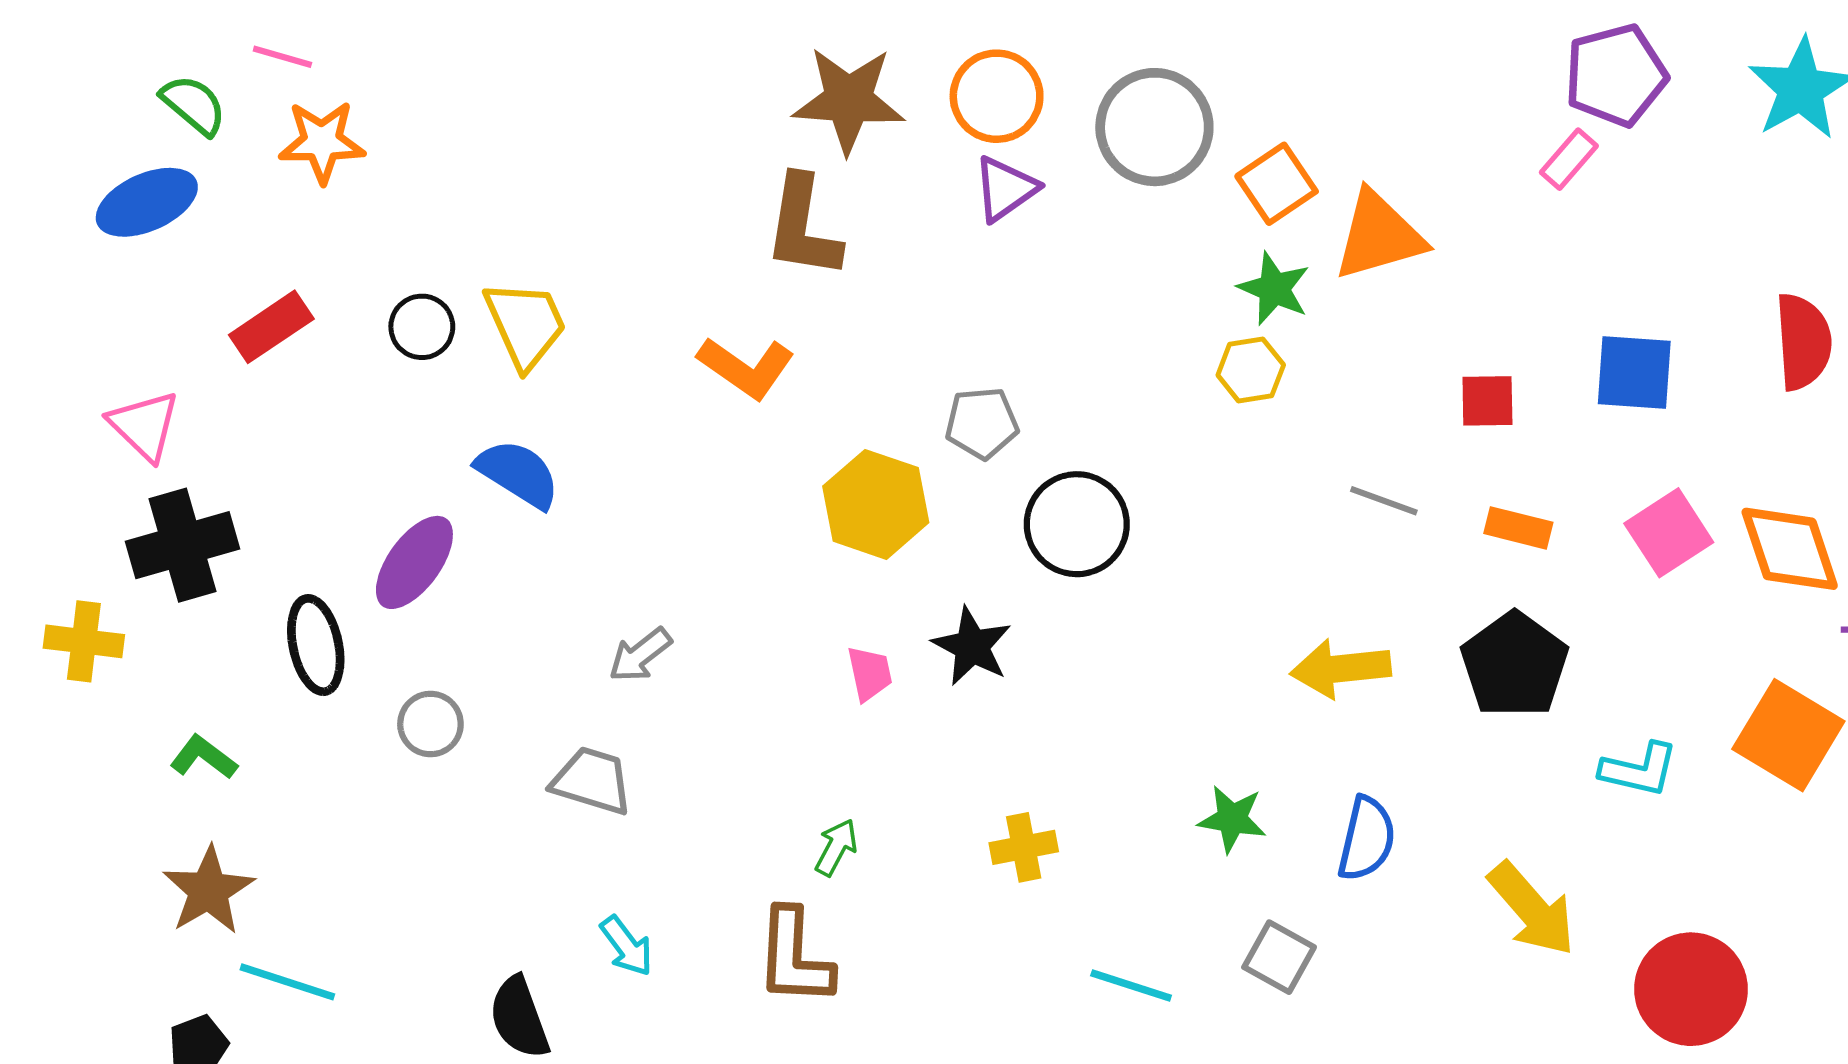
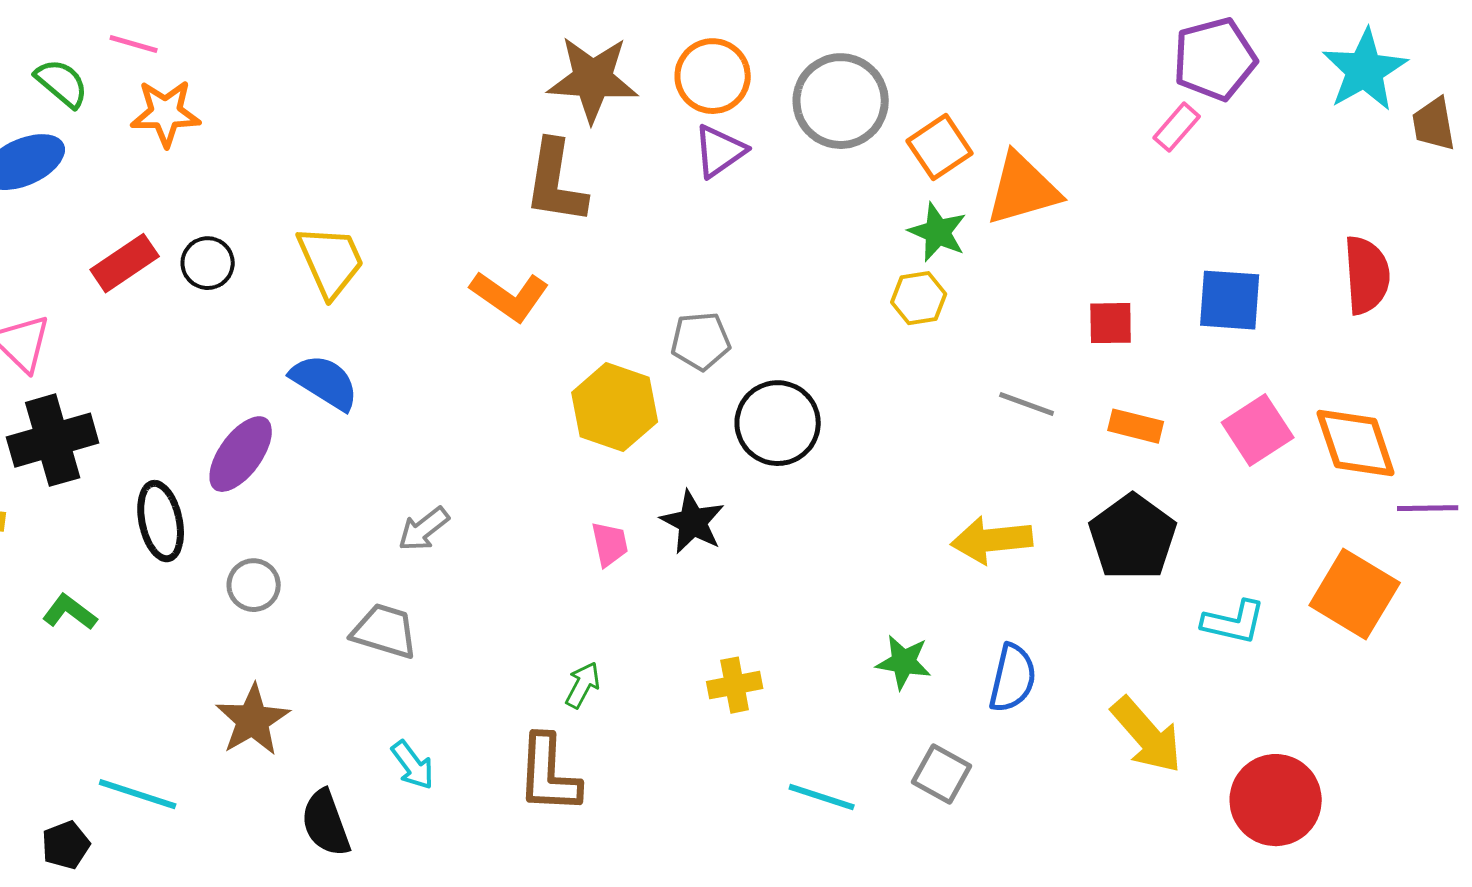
black circle: (422, 327) -> (208, 263), moved
brown star: (208, 891) -> (253, 720), moved

